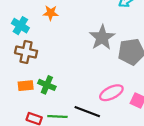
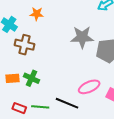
gray star: (102, 37) -> (82, 37), turned 30
brown cross: (26, 52) -> (24, 45), moved

